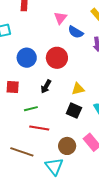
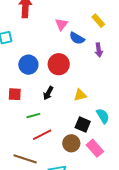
black square: (74, 111) -> (83, 125), moved
red line: (39, 128) -> (42, 135), turned -36
brown circle: (67, 146) -> (71, 143), moved

